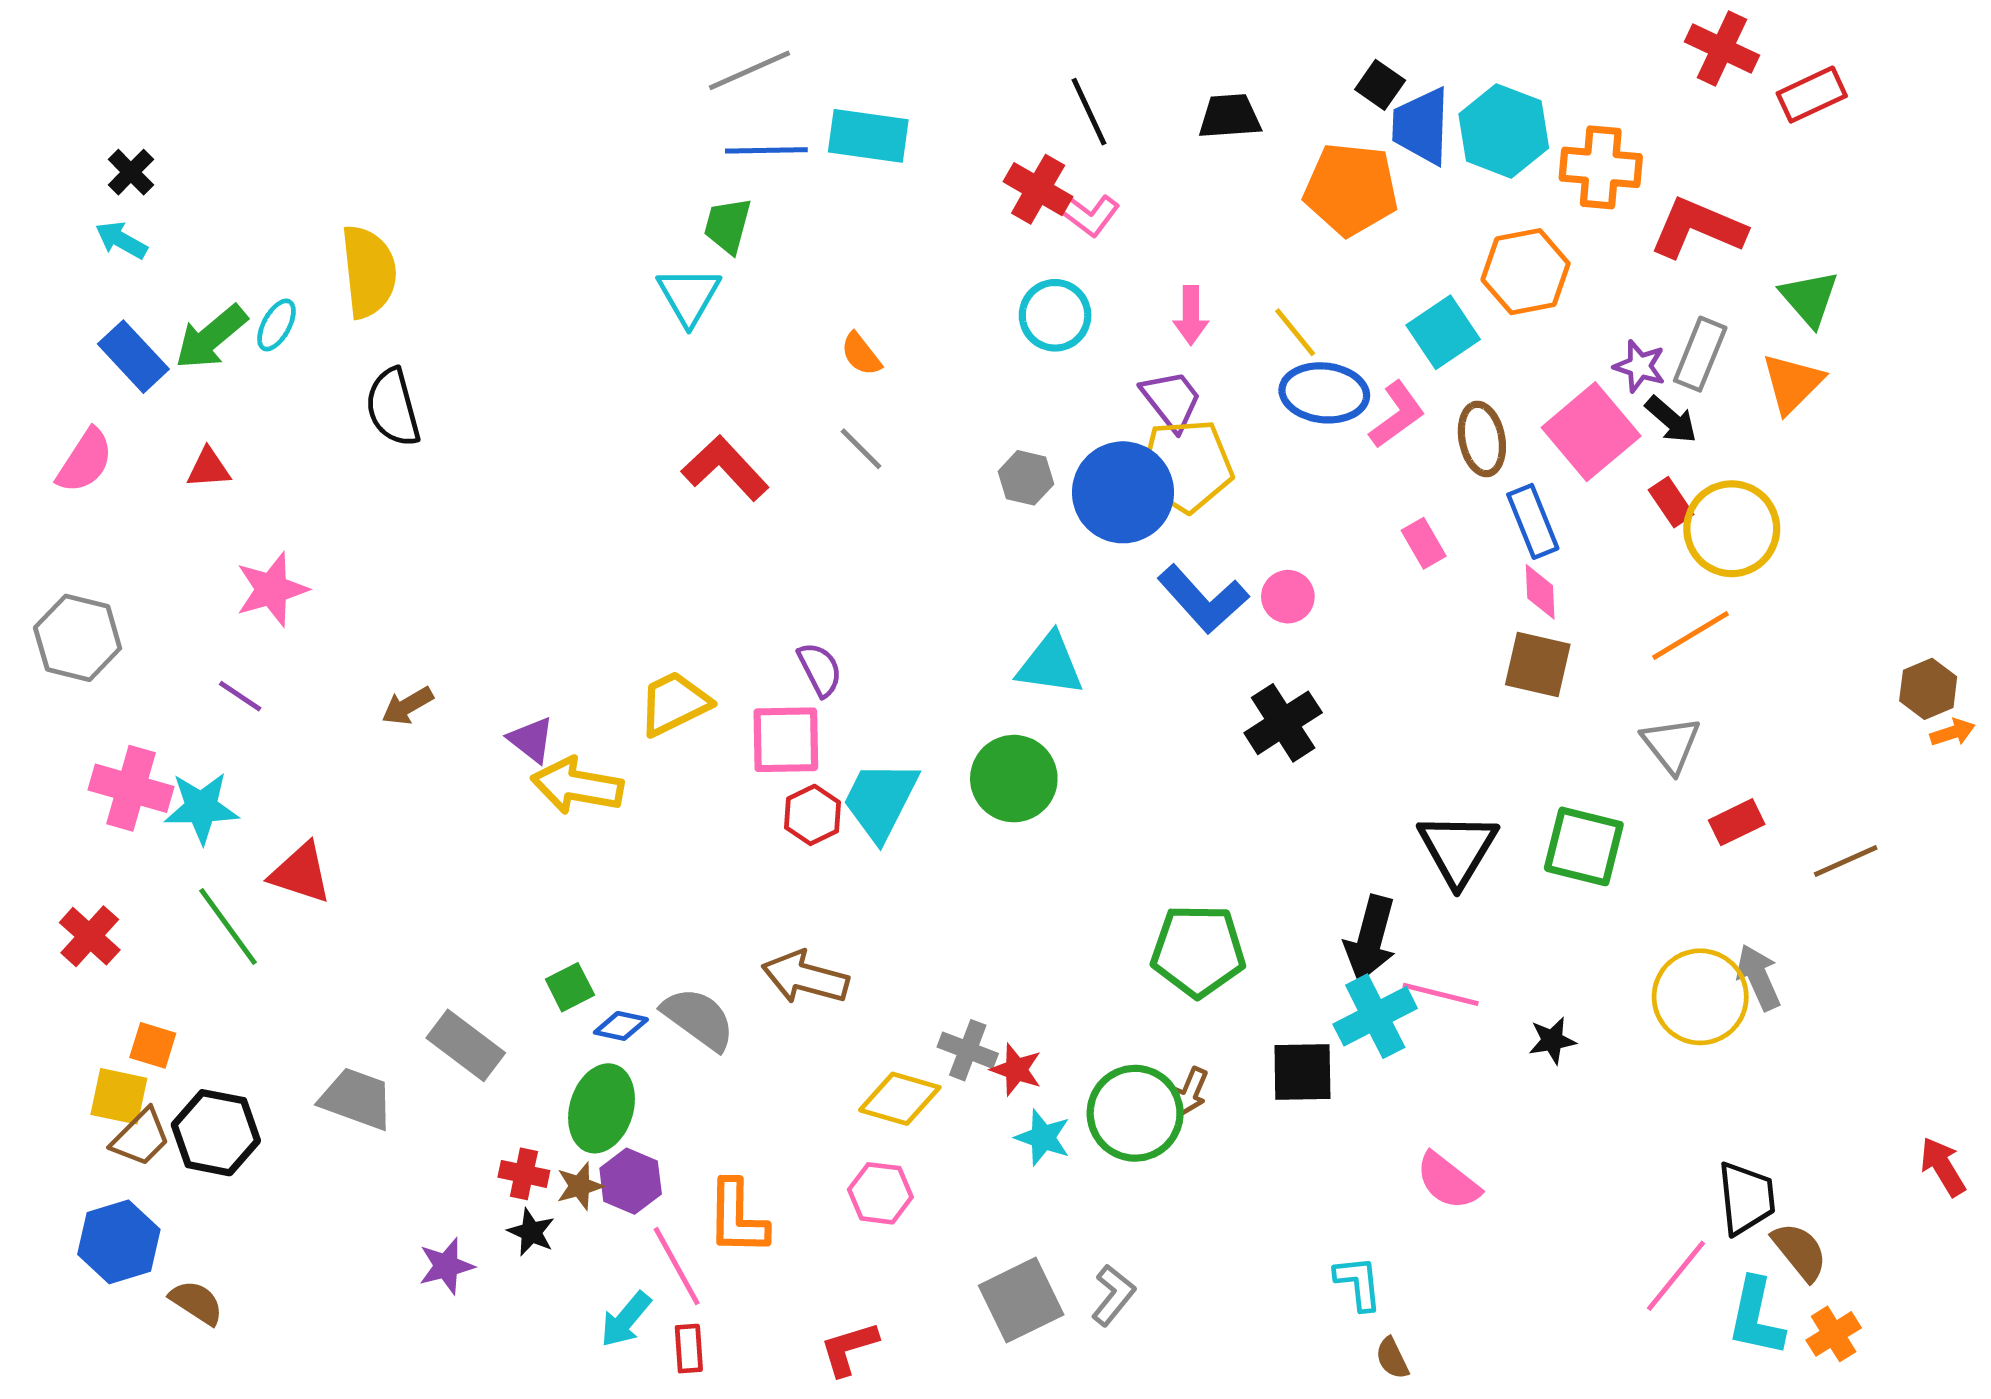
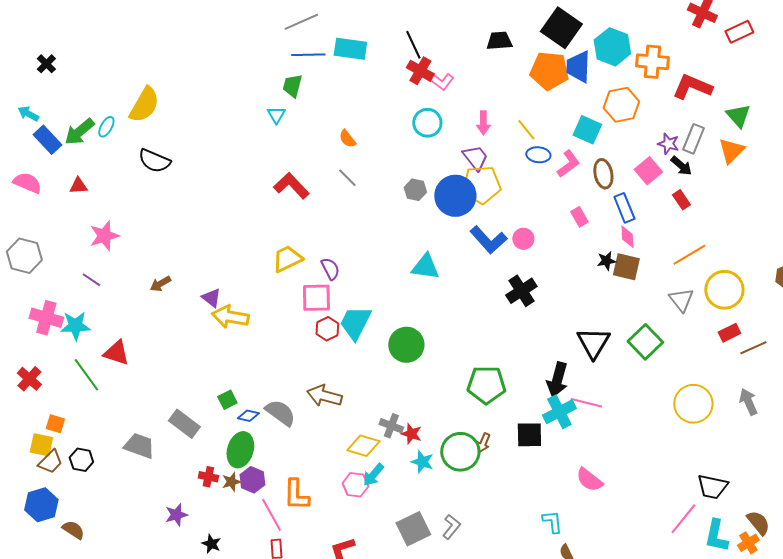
black square: (1380, 85) -> (561, 28), size x2.0
black line: (1089, 112) -> (413, 45), moved
blue trapezoid: (1421, 126) -> (578, 67), moved
cyan arrow: (121, 240) -> (28, 114), moved
yellow semicircle: (369, 272) -> (144, 105), turned 36
cyan triangle: (689, 296) -> (276, 115), size x0.7
cyan square: (1443, 332) -> (587, 130), turned -32
blue ellipse: (1324, 393) -> (538, 155), size x0.7
black semicircle: (393, 407) -> (154, 161), turned -52
pink square: (1591, 432) -> (648, 171), size x0.7
pink semicircle: (85, 461) -> (27, 183), turned -100
yellow circle: (1732, 529) -> (724, 290), moved
yellow trapezoid: (674, 703) -> (287, 259), moved
green circle: (1014, 779) -> (406, 345), moved
red rectangle: (1737, 822) -> (729, 333), moved
green square: (1584, 846) -> (645, 342), turned 32
gray arrow: (1758, 977) -> (748, 402), moved
black star: (1552, 1040) -> (606, 261), moved
black hexagon: (216, 1133) -> (81, 460), size x0.7
black trapezoid: (1746, 1198) -> (712, 487), turned 108
black star: (531, 1232) -> (211, 544), moved
brown semicircle: (1800, 1251) -> (758, 523), moved
cyan arrow: (626, 1319) -> (373, 475), moved

